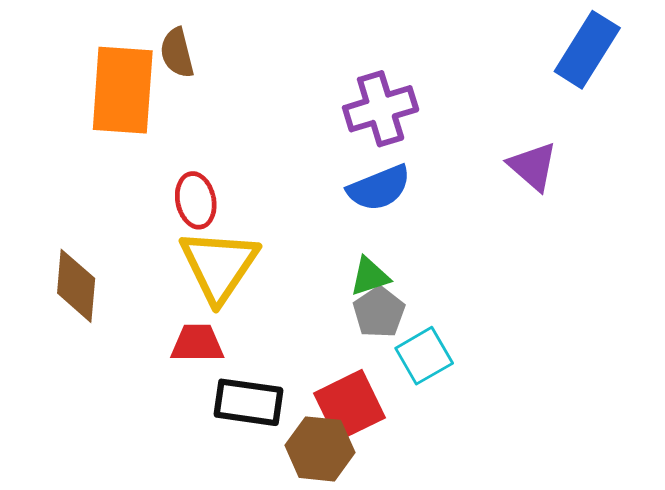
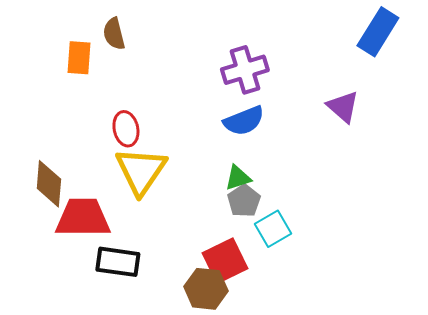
orange rectangle: (123, 90) -> (79, 58), size x0.6
red trapezoid: (197, 343) -> (83, 218), moved, size x1.6
black rectangle: (249, 402) -> (118, 262), moved

